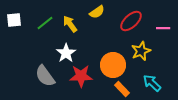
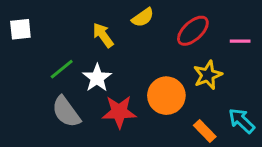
green line: (45, 23) -> (62, 69), moved
cyan arrow: (152, 83) -> (242, 121), moved
orange rectangle: (122, 89) -> (205, 131), moved

